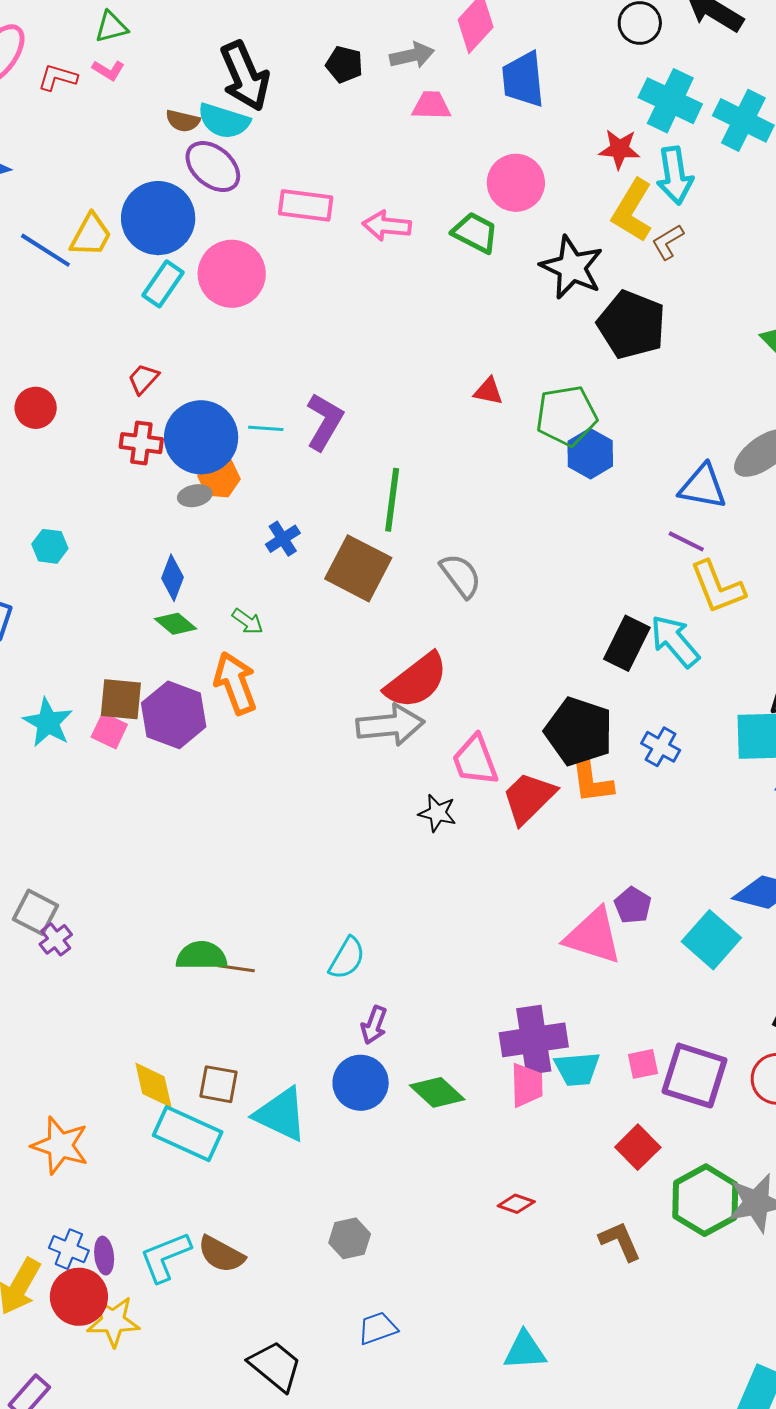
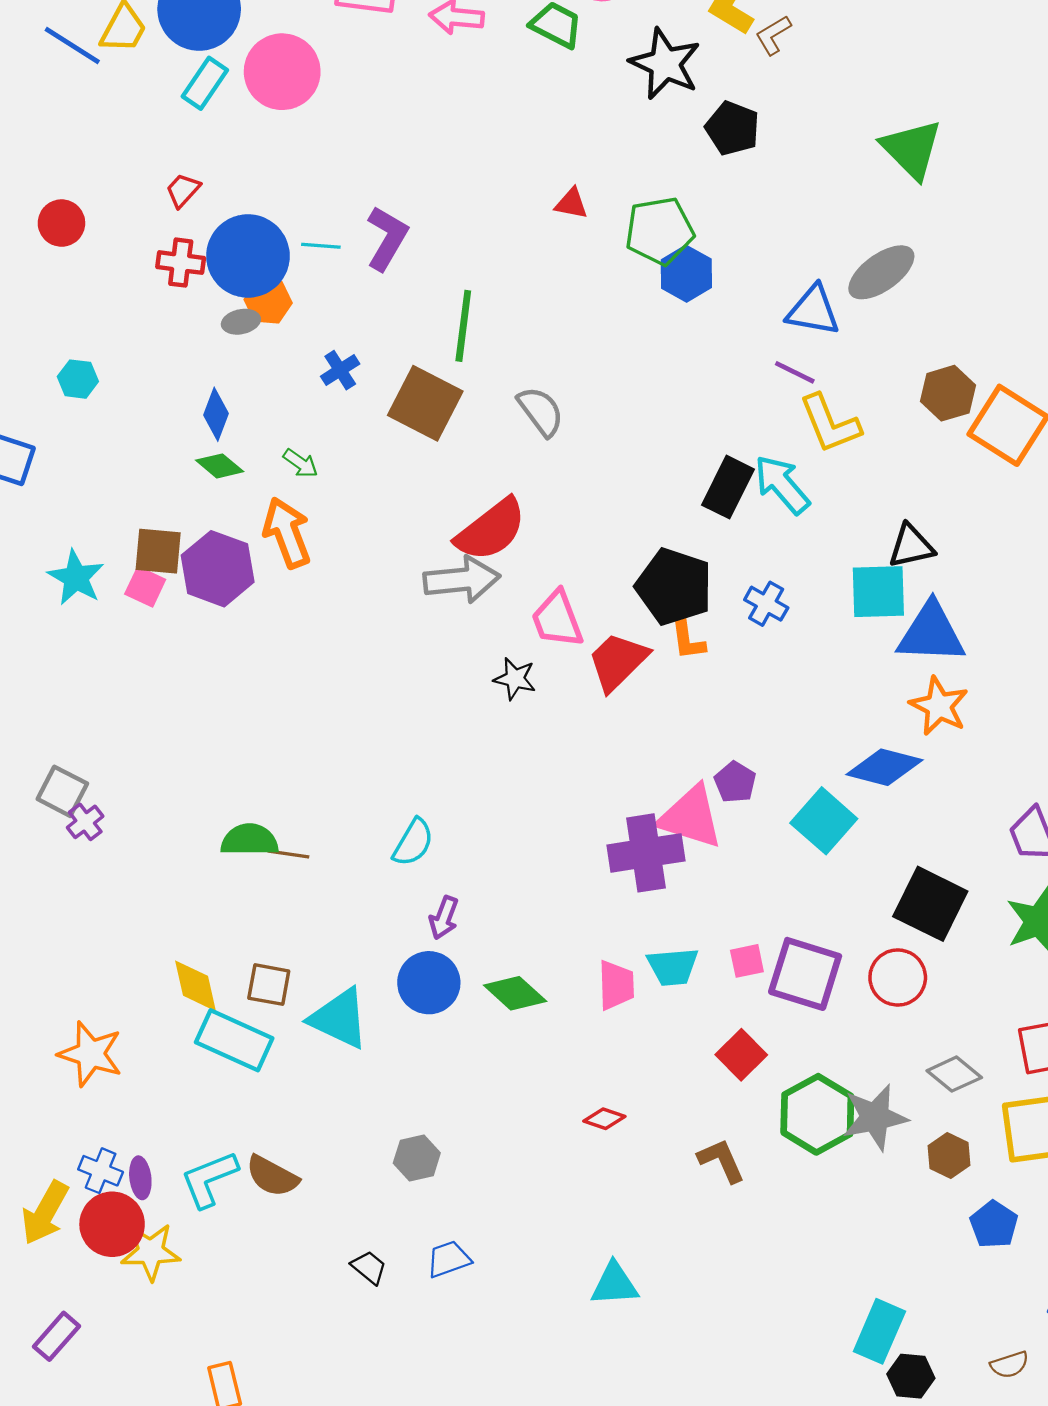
black pentagon: (631, 325) -> (732, 128), size x0.7
orange L-shape: (591, 779) -> (688, 640), size x0.7
purple cross: (534, 1040) -> (646, 853), moved
black trapezoid: (275, 1366) -> (369, 1267), moved, size x0.6

